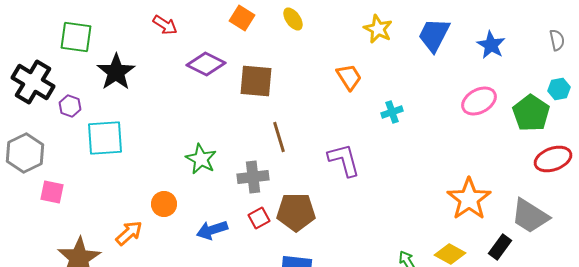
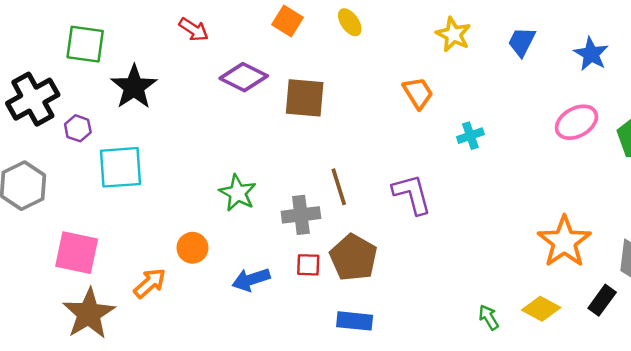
blue trapezoid: (434, 35) -> (522, 42), size x0.7
black cross: (33, 82) -> (33, 99), turned 30
brown line: (279, 137) -> (339, 187), moved
pink square: (52, 192) -> (77, 253), moved, size x1.5
brown pentagon: (296, 212) -> (353, 258), turned 30
red square: (259, 218) -> (308, 265), turned 30

